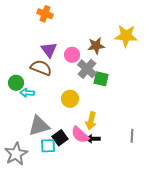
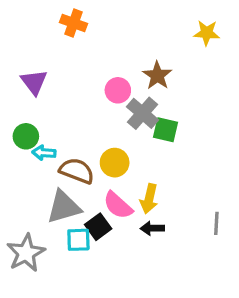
yellow star: (126, 36) -> (207, 33), moved, size x0.7
brown star: (96, 46) -> (157, 76), turned -30
purple triangle: (49, 50) -> (34, 82), moved
brown semicircle: (41, 68) -> (77, 171), moved
pink semicircle: (80, 135) -> (118, 205), moved

